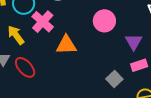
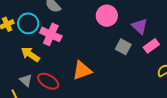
orange triangle: (66, 45) -> (82, 71), moved
gray square: (114, 79) -> (123, 47), moved

